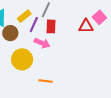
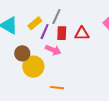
red triangle: (86, 26) -> (82, 34), moved
brown circle: (10, 33) -> (22, 53), moved

